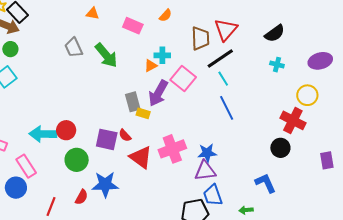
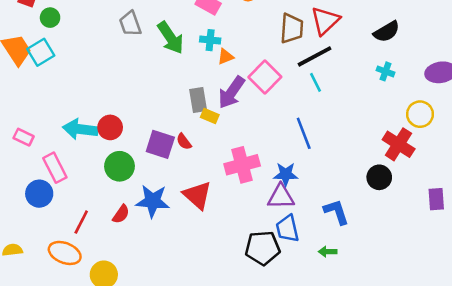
cyan cross: (162, 55) -> (210, 40), moved
blue line: (227, 108) -> (304, 133), moved
red triangle: (141, 157) -> (197, 195), moved
blue L-shape: (266, 183) -> (336, 212), moved

